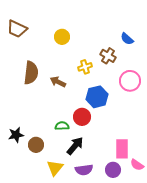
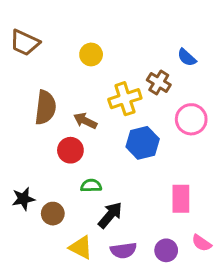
yellow cross: (85, 67) -> (125, 99), size x1.5
red circle: (82, 117) -> (70, 150), moved
pink rectangle: (122, 149) -> (181, 199), moved
yellow triangle: (55, 168) -> (81, 247), turned -42

